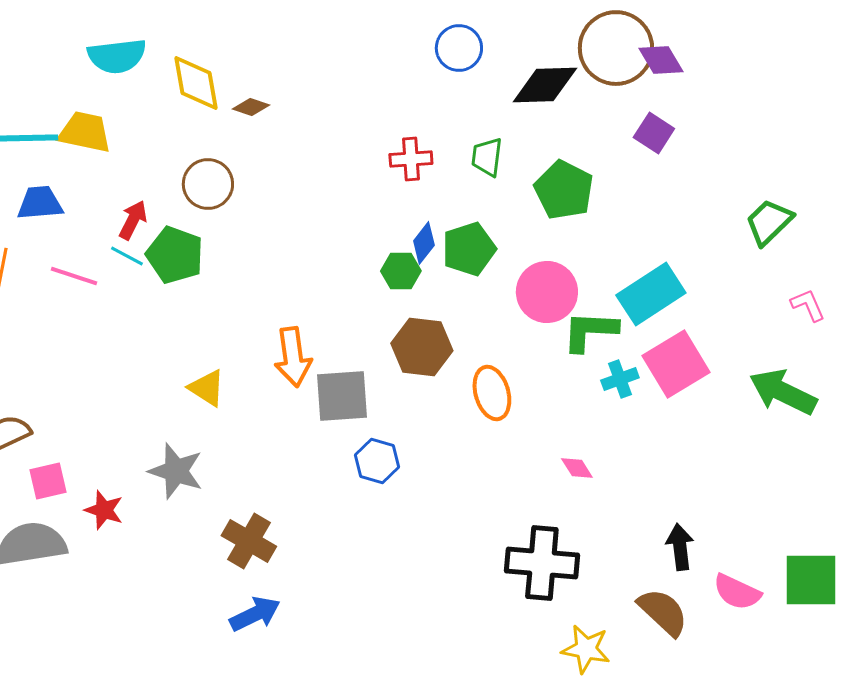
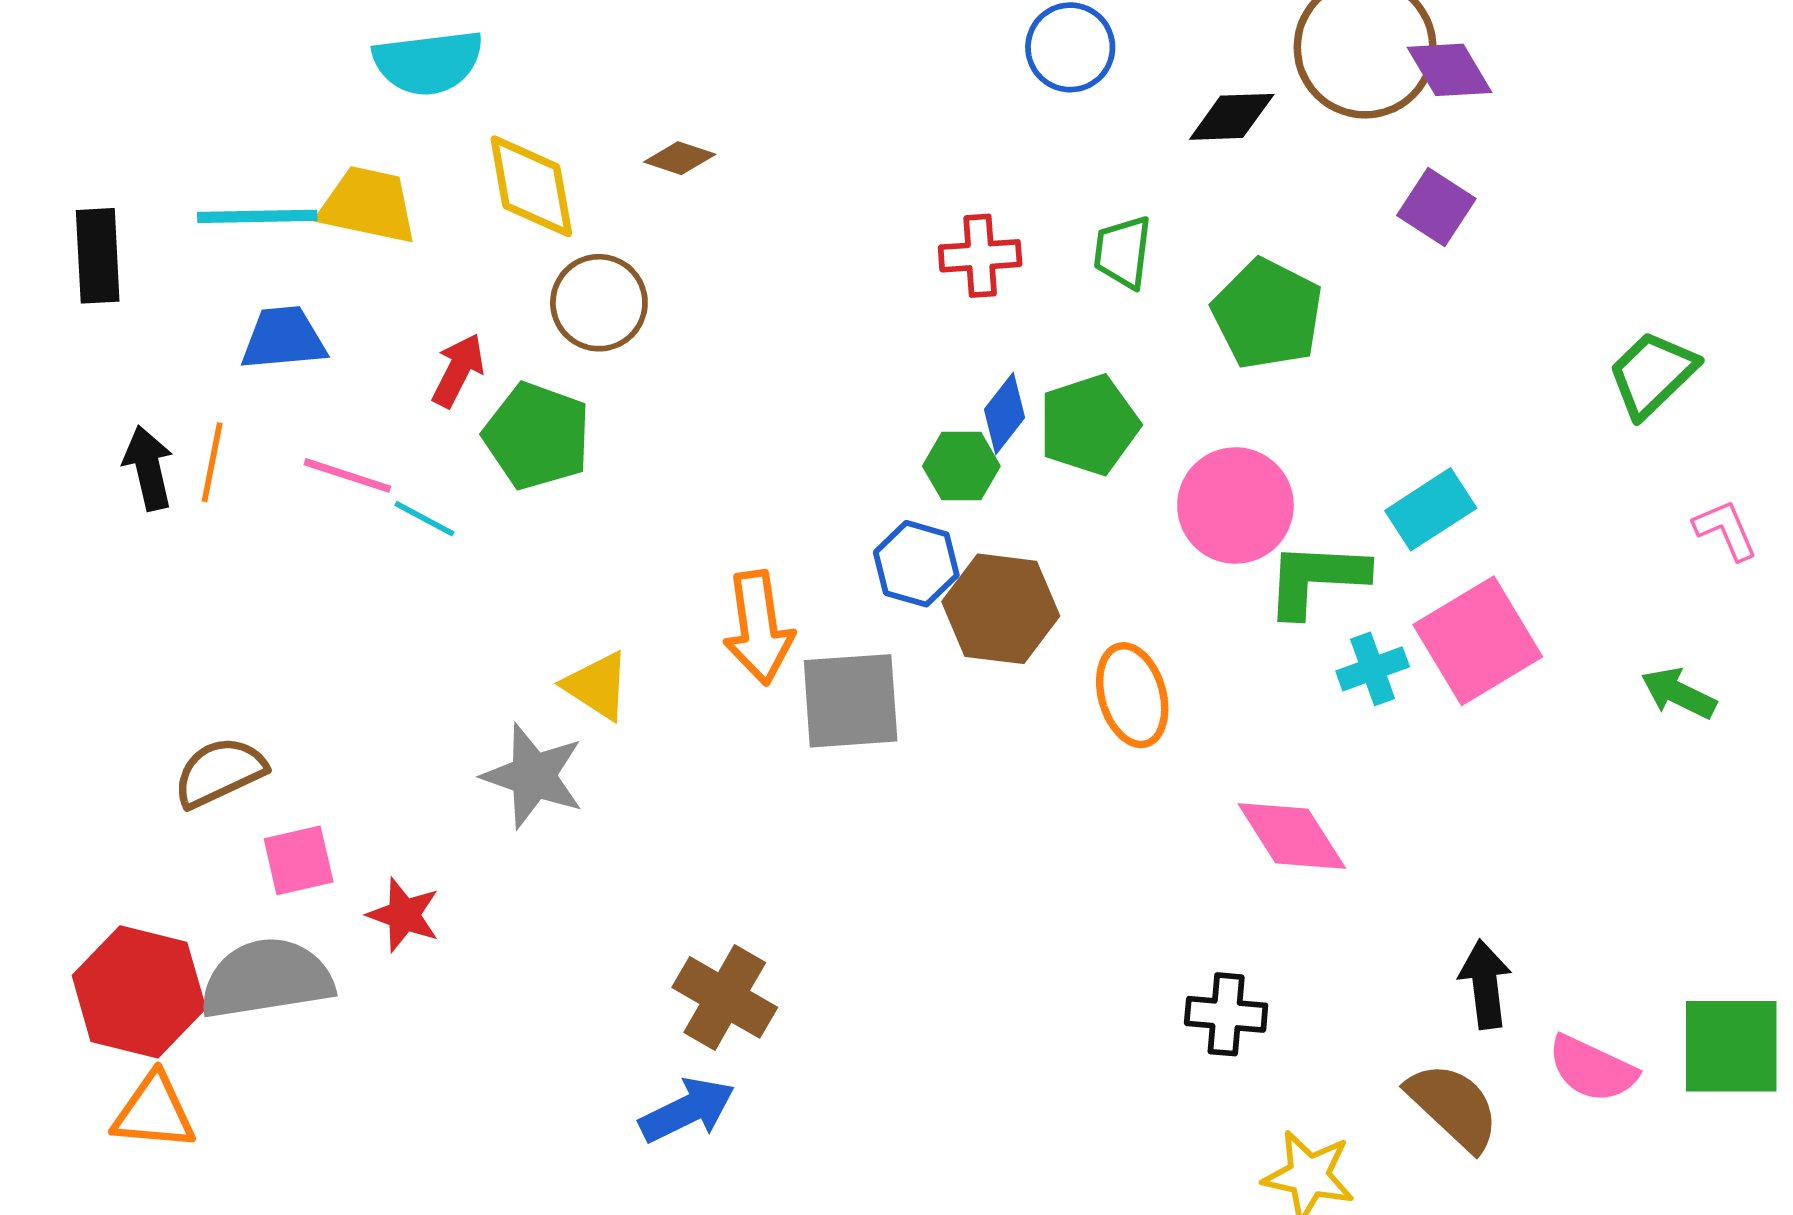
yellow diamond: (196, 83) -> (531, 186), moved
black diamond: (545, 85) -> (1232, 117), size x0.7
cyan line: (127, 256) -> (424, 519), moved
cyan rectangle: (651, 294) -> (1431, 509), size x0.7
green arrow: (783, 392) -> (1679, 693), size x0.6
blue hexagon: (377, 461) -> (916, 564), moved
pink diamond: (577, 468) -> (1292, 836), size x1.8
gray star: (176, 471) -> (533, 776), moved
brown cross: (249, 541) -> (725, 997), moved
black cross: (542, 563) -> (1226, 1014), size x0.6

